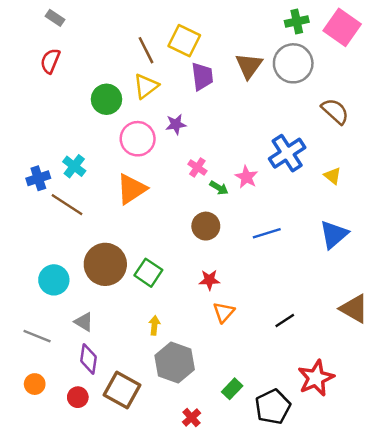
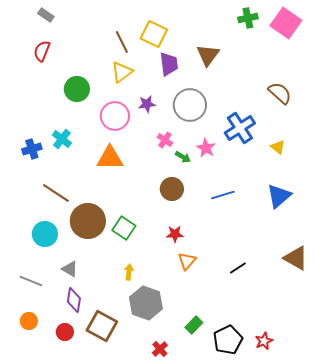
gray circle: (293, 63) -> (190, 105), moved
green circle: (106, 99) -> (77, 89), moved
orange triangle: (132, 189) -> (110, 158), turned 32
brown line: (67, 205) -> (56, 193), moved
red star: (316, 378) -> (264, 341), moved, size x0.6

